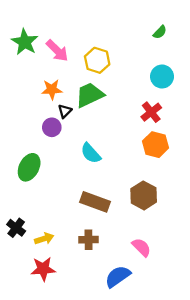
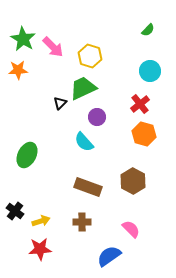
orange star: (52, 89) -> (18, 70), moved
purple circle: (52, 127) -> (97, 117), moved

